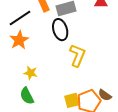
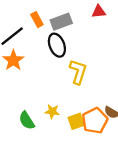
yellow star: (31, 73) -> (52, 111), moved

